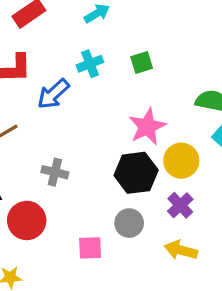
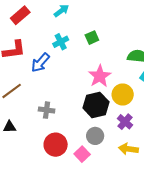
red circle: (27, 220) -> (56, 145), moved
pink square: (90, 248) -> (82, 154), moved, turned -35

